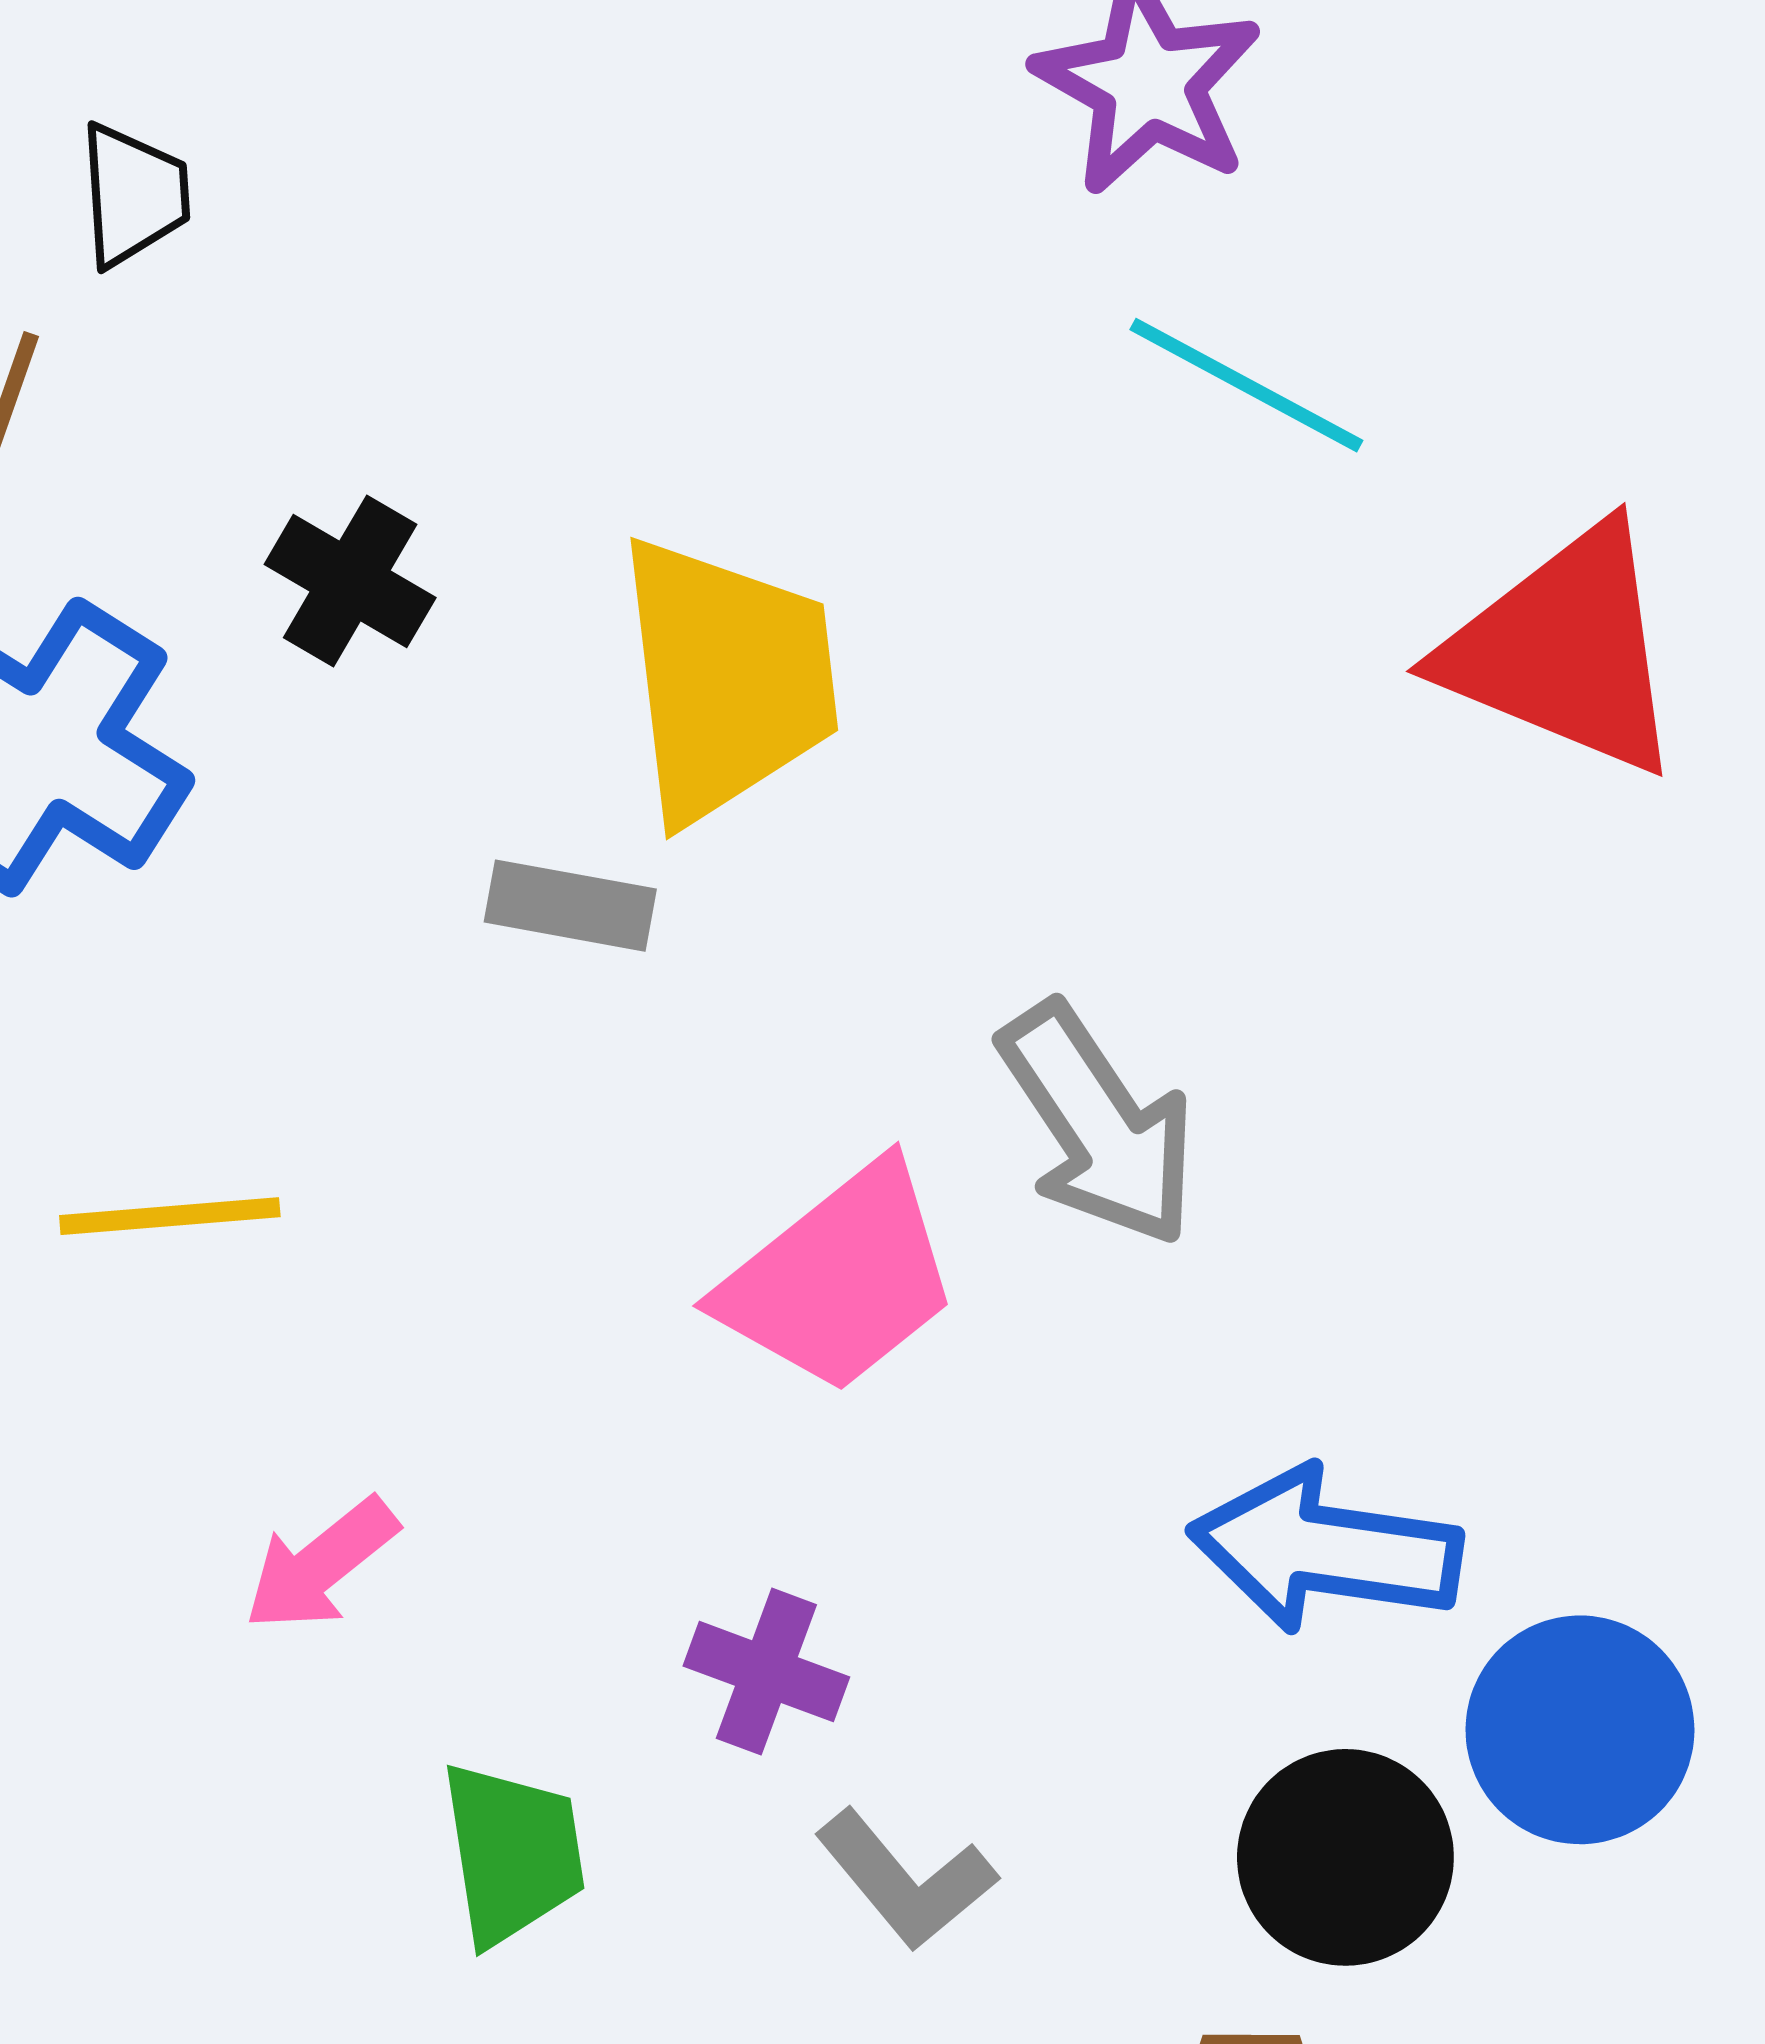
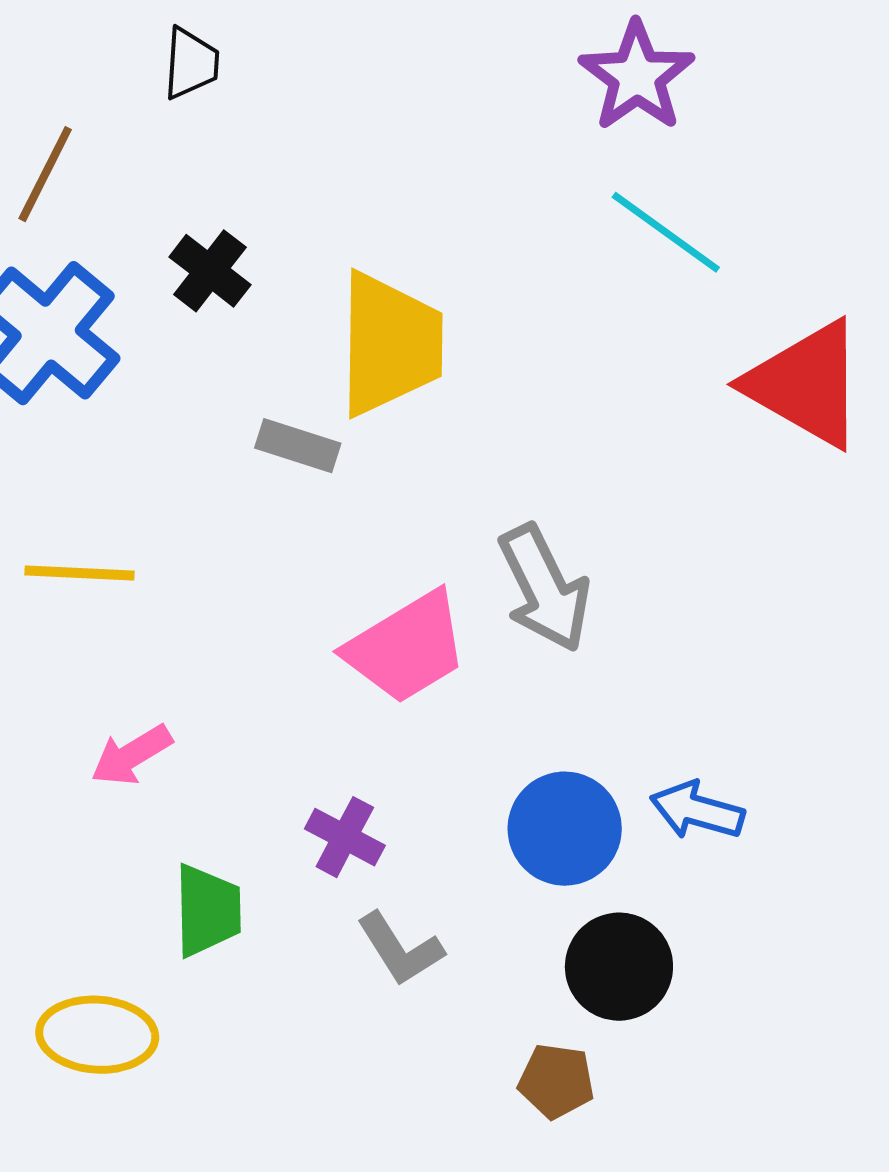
black trapezoid: (134, 195) -> (191, 63), moved
blue arrow: (1325, 1550) -> (697, 811), moved, size x0.7
blue circle: (1580, 1730) -> (565, 829), moved

